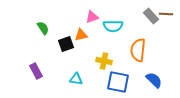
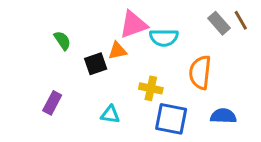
brown line: (166, 14) -> (241, 20), turned 56
pink triangle: (92, 17) -> (133, 25), size x1.5
purple rectangle: (36, 71) -> (52, 103), turned 56
blue semicircle: (154, 80) -> (223, 116), turned -42

